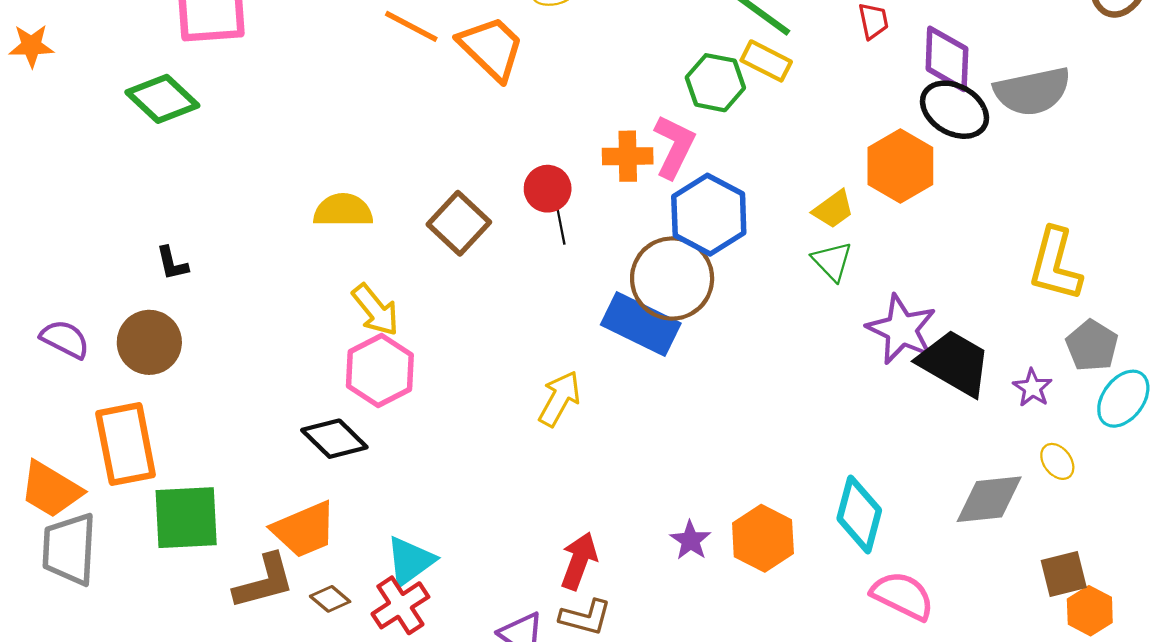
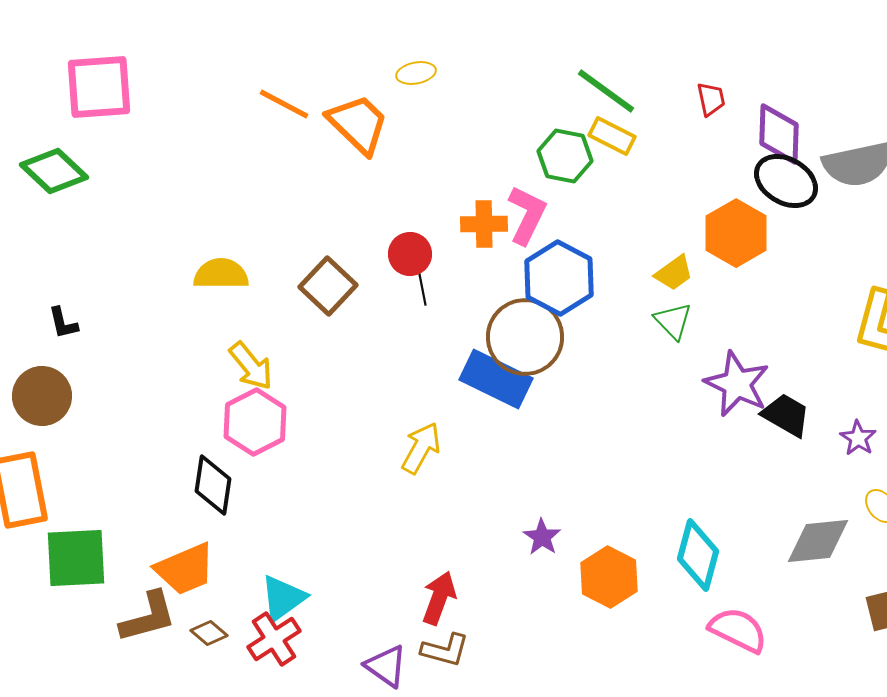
black trapezoid: (955, 363) -> (786, 415), size x0.7
black diamond: (334, 439) -> (213, 485), turned 54
purple star: (690, 540) -> (542, 537), moved

